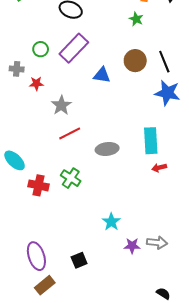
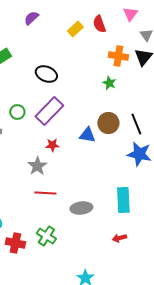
blue triangle: (102, 75) -> (87, 135), moved
red star: (36, 83) -> (52, 145), moved
red line: (70, 133) -> (45, 193), turned 30
red arrow: (159, 168) -> (119, 238), moved

